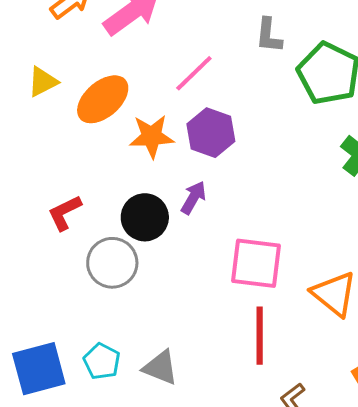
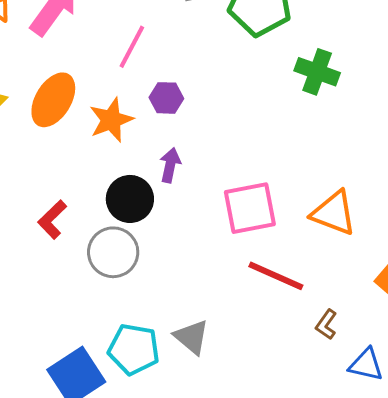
purple hexagon: (211, 133) -> (166, 98), size x0.7
red line: (260, 336) -> (276, 276), turned -48
cyan pentagon: (102, 361) -> (134, 349), size x1.4
gray triangle: (160, 368) -> (192, 337), turned 36

